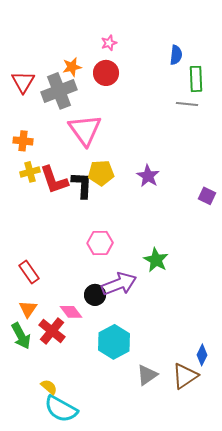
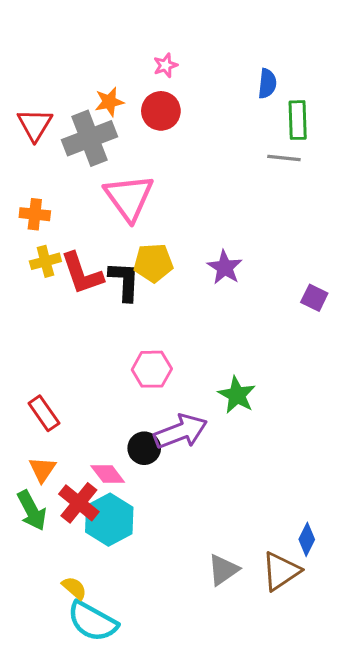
cyan hexagon: (114, 342) -> (109, 520), moved

